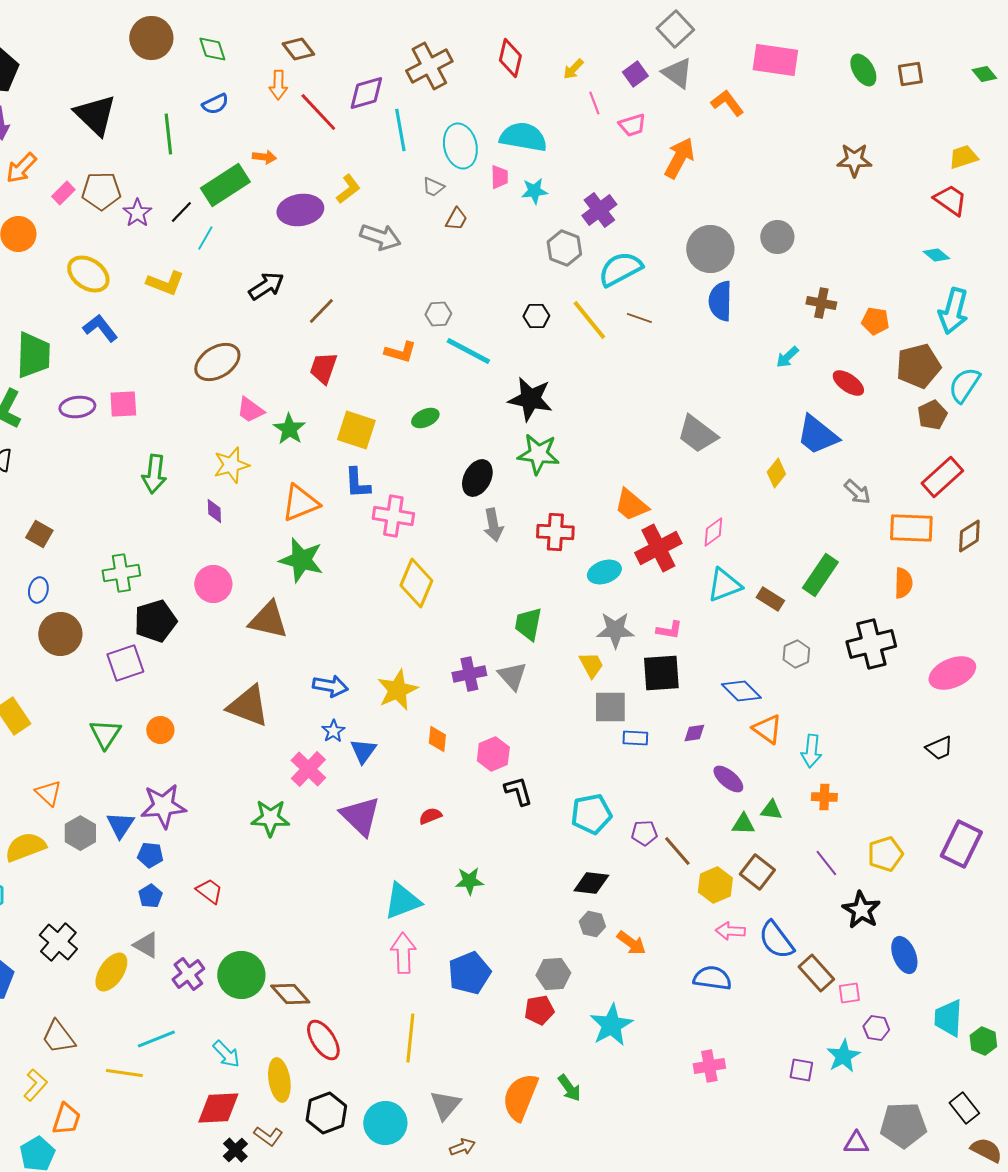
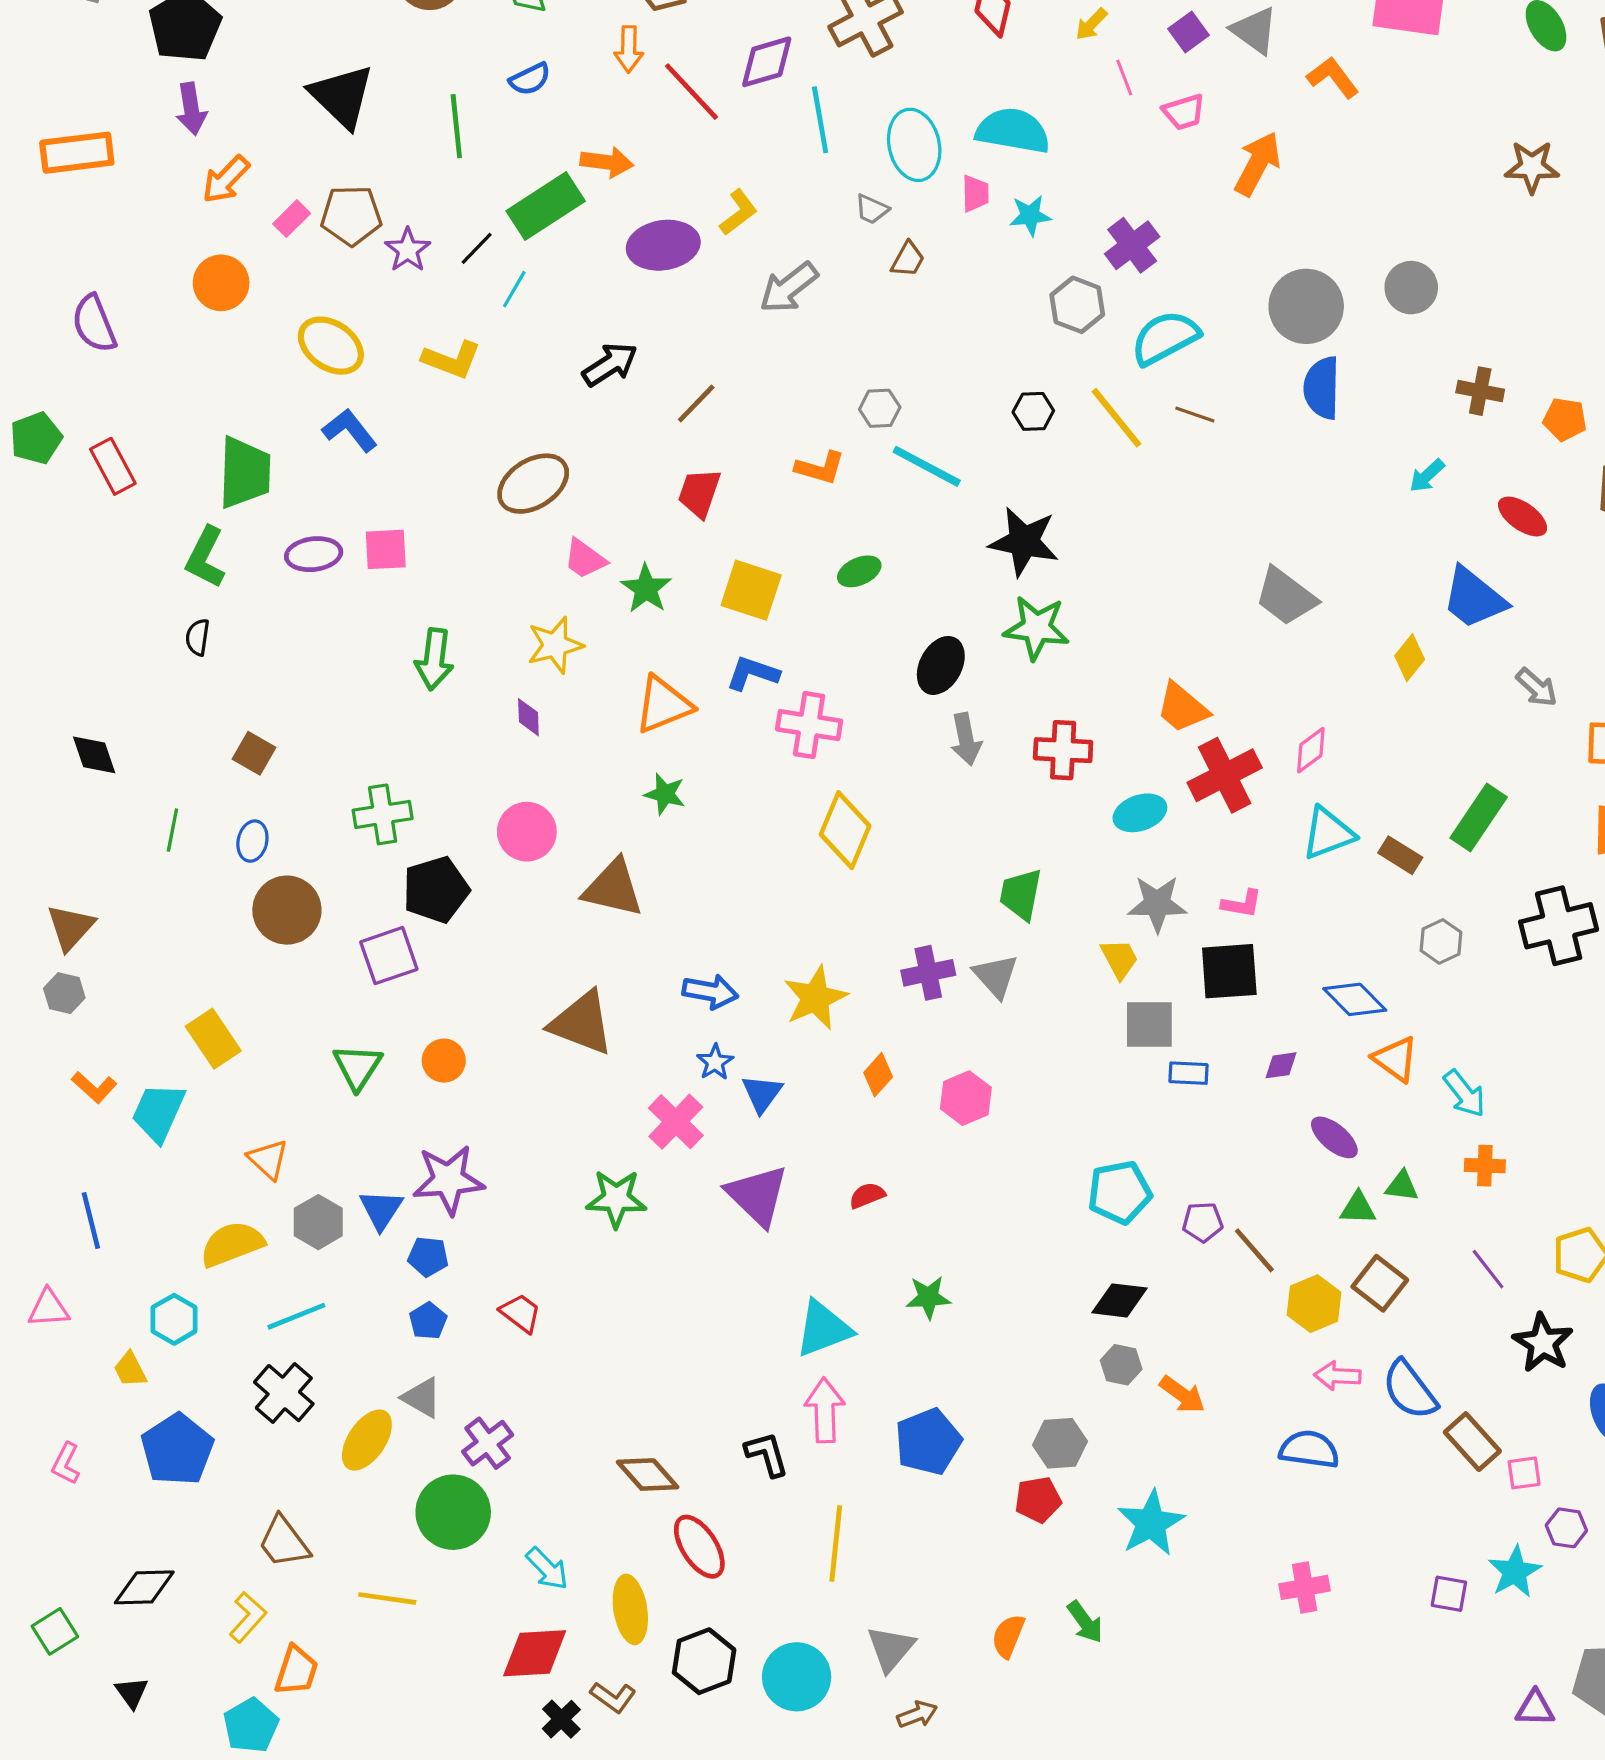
orange arrow: (264, 157) -> (607, 162), size x1.4
gray arrow: (380, 237) -> (789, 288), turned 123
blue L-shape: (357, 483) -> (753, 673), turned 112
green star: (301, 560) -> (665, 794), size x0.6
orange diamond: (437, 739) -> (878, 1075), turned 36
cyan arrow: (811, 751) -> (1465, 1094), turned -44
black L-shape: (518, 791) -> (767, 1454), moved
green circle: (241, 975) -> (453, 1512), moved
cyan line: (156, 1039) -> (296, 1316), moved
orange semicircle: (520, 1097) -> (1008, 1636), size x0.6

